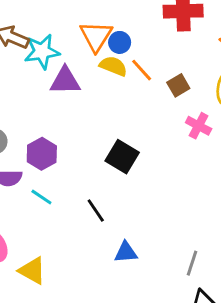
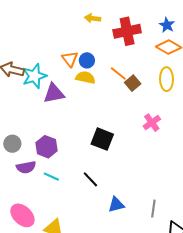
orange triangle: (96, 36) -> (70, 59), size x0.7
orange line: (142, 70) -> (118, 74), moved
pink cross: (199, 126) -> (152, 123), moved, turned 36
gray line: (192, 263) -> (153, 209), moved

